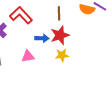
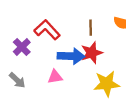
blue arrow: (42, 38) -> (71, 56), size x1.6
yellow star: (62, 55) -> (107, 84), moved, size x1.6

